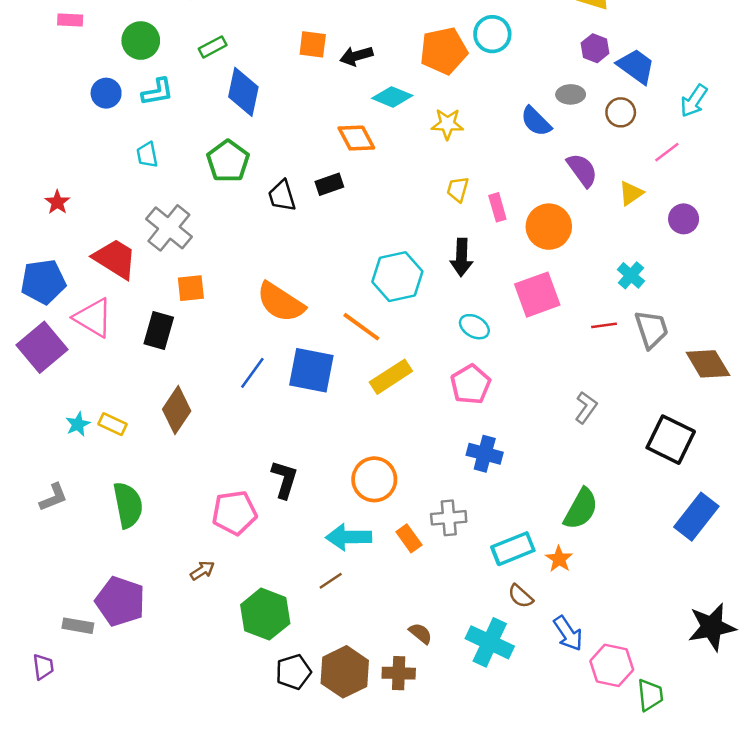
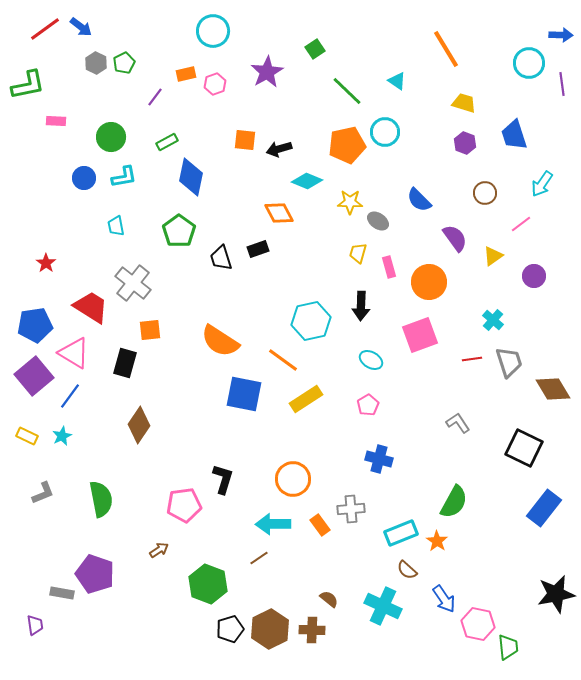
blue trapezoid: (636, 66) -> (514, 135), moved, turned -144
gray ellipse: (571, 94) -> (378, 221), moved, turned 35
blue line: (252, 373) -> (70, 396), moved
pink pentagon: (471, 384) -> (368, 405), size x0.7
gray L-shape: (586, 408) -> (458, 423), turned -70
yellow rectangle: (113, 424) -> (27, 436), moved

